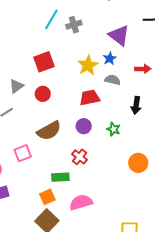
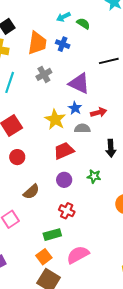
gray cross: (74, 25) -> (44, 74), moved
red arrow: (143, 69) -> (99, 112), moved
brown semicircle: (49, 131) -> (31, 192), size x0.7

